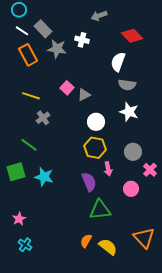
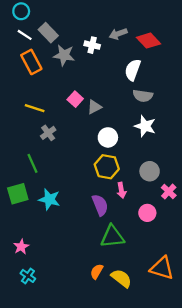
gray arrow: (99, 16) -> (118, 34), moved
green line: (29, 145) -> (32, 163), turned 30
orange triangle: (144, 238) -> (162, 268), turned -30

